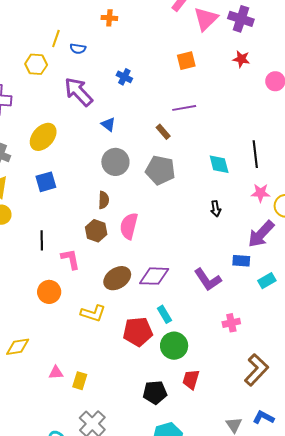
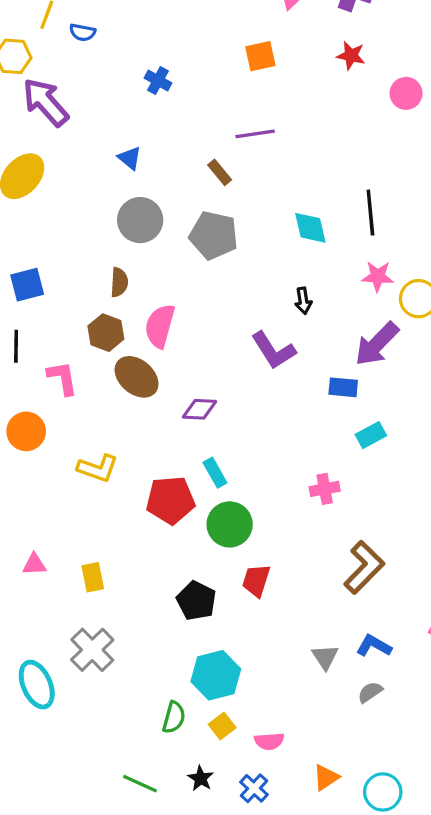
purple arrow: (78, 92) -> (46, 102), moved
blue square: (46, 182) -> (27, 285), moved
purple diamond: (154, 276) -> (200, 409), size x0.7
brown ellipse: (117, 278) -> (137, 377), moved, turned 72
purple L-shape: (208, 280) -> (273, 350), moved
cyan rectangle: (267, 281) -> (371, 435), moved
yellow rectangle: (80, 381) -> (93, 577), moved, turned -30
black pentagon: (155, 392) -> (196, 601), turned 30

